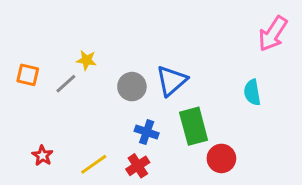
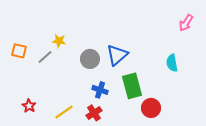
pink arrow: (273, 34) -> (186, 23), size x0.7

